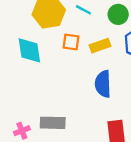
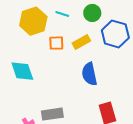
cyan diamond: (29, 50) -> (22, 71), moved

